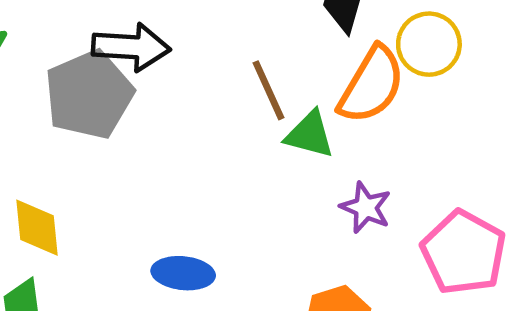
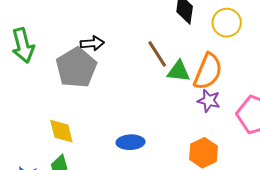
black arrow: (131, 47) -> (92, 43), size x0.7
orange semicircle: (371, 85) -> (208, 71), moved

